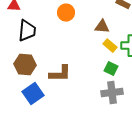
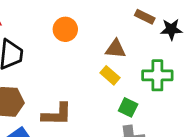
yellow rectangle: (110, 46) -> (110, 75), moved

